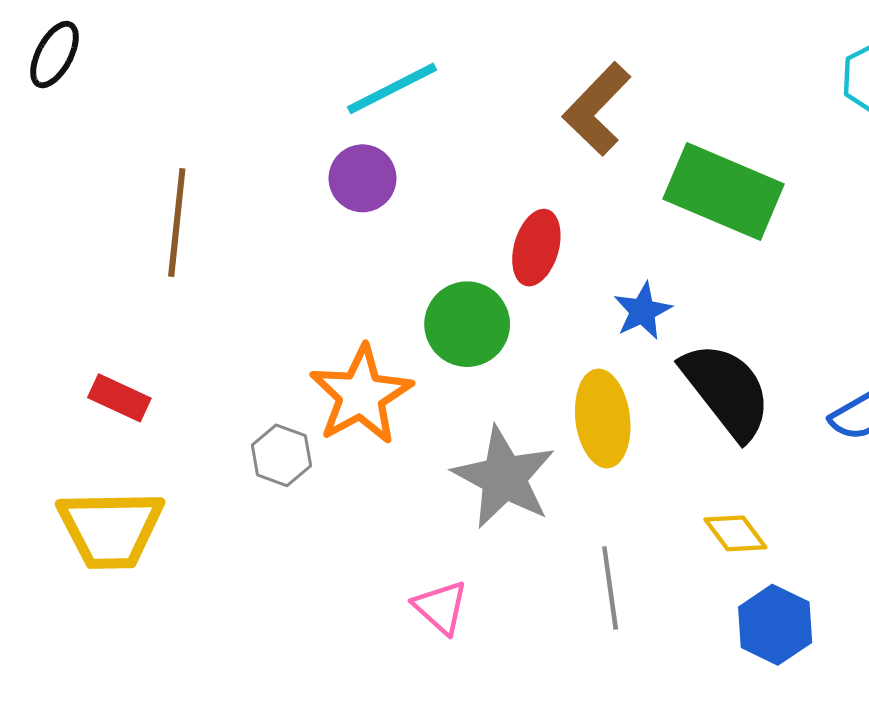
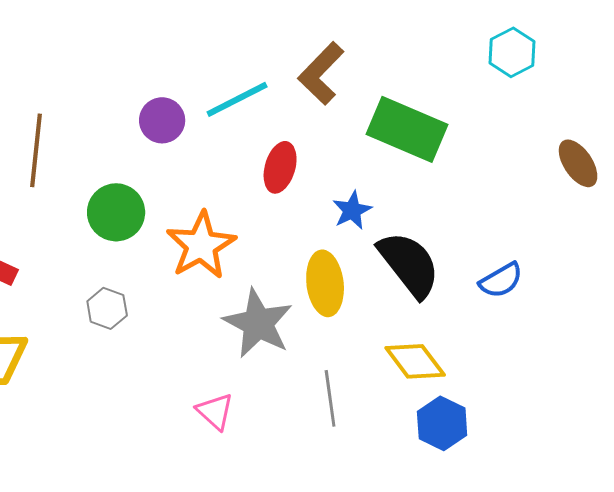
cyan line: (392, 88) -> (237, 99), moved
green circle: (467, 324) -> (116, 212), moved
orange star: (361, 395) -> (201, 245), moved
yellow diamond: (735, 533) -> (415, 361), size x1.4

